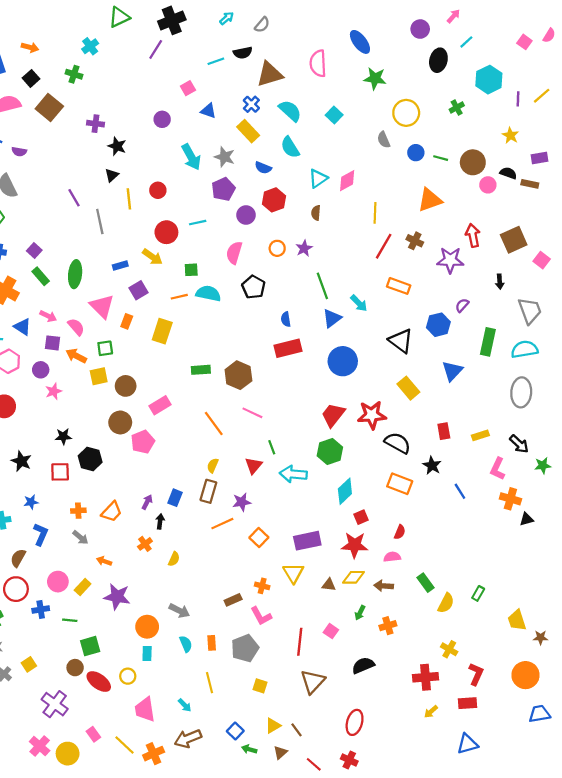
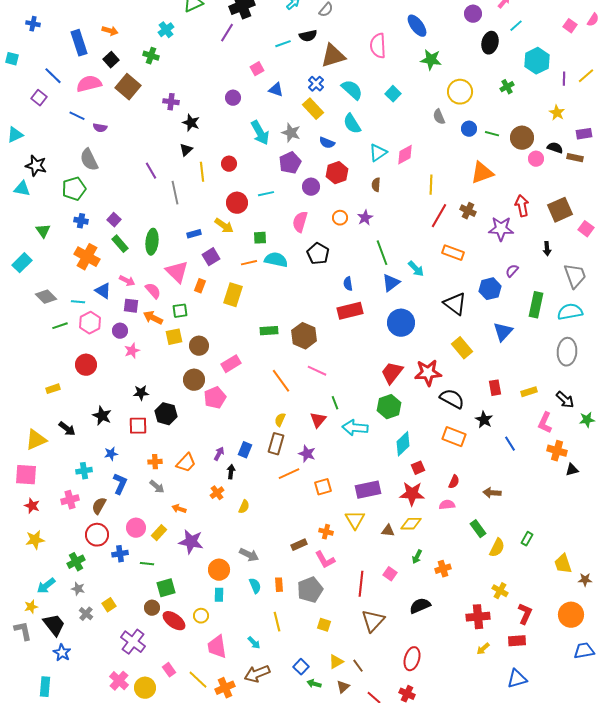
purple star: (242, 502) -> (307, 454), turned 30
orange square: (259, 538) -> (323, 487), turned 30
brown arrow: (384, 586) -> (492, 493), moved

